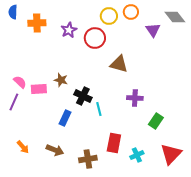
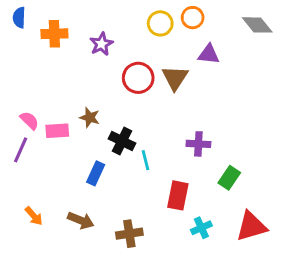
purple triangle: (153, 30) -> (209, 54), moved, turned -49
red circle: (95, 38) -> (138, 78), moved
brown triangle: (119, 64) -> (175, 78), moved, turned 48
red rectangle: (114, 143) -> (178, 195), moved
red triangle: (171, 154) -> (251, 226), turned 30

